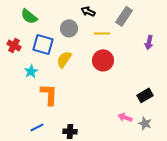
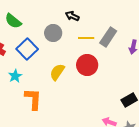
gray rectangle: (124, 16) -> (108, 37), moved
blue square: (43, 44) -> (27, 49), turned 30
yellow semicircle: (64, 59) -> (57, 72), moved

